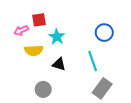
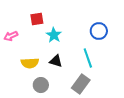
pink arrow: (21, 30) -> (11, 36), moved
yellow semicircle: (34, 50) -> (30, 63), moved
gray rectangle: (102, 88) -> (81, 84), moved

